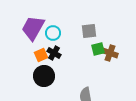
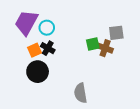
gray square: (89, 31) -> (116, 33), moved

